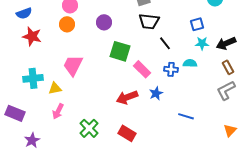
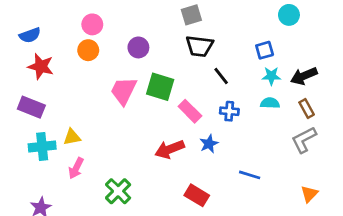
cyan semicircle: (190, 63) -> (270, 103), moved
pink trapezoid: (73, 65) -> (124, 91), moved
cyan cross: (33, 78) -> (42, 146), moved
purple rectangle: (15, 113) -> (31, 107), moved
red rectangle: (127, 133) -> (197, 195), moved

